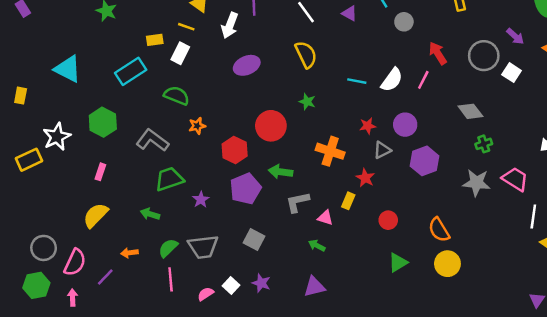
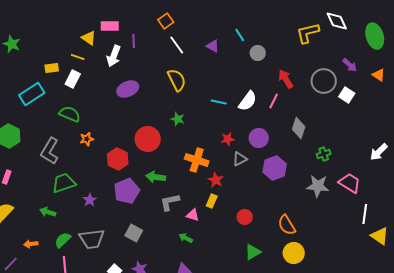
gray diamond: (470, 111) -> (299, 128), moved, turned 55
gray L-shape: (152, 140) -> (50, 151), turned -96
red star: (365, 178) -> (216, 180), moved

